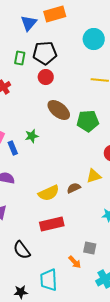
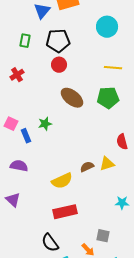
green rectangle: (20, 58) -> (25, 41), moved
green pentagon: (88, 121) -> (108, 98), moved
brown semicircle: (74, 188) -> (87, 167), moved
black semicircle: (22, 250) -> (50, 243), moved

